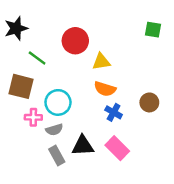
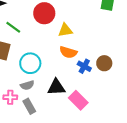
blue cross: (114, 112) -> (84, 66), moved
pink cross: (33, 117) -> (10, 97), moved
black triangle: (83, 146) -> (56, 87), moved

